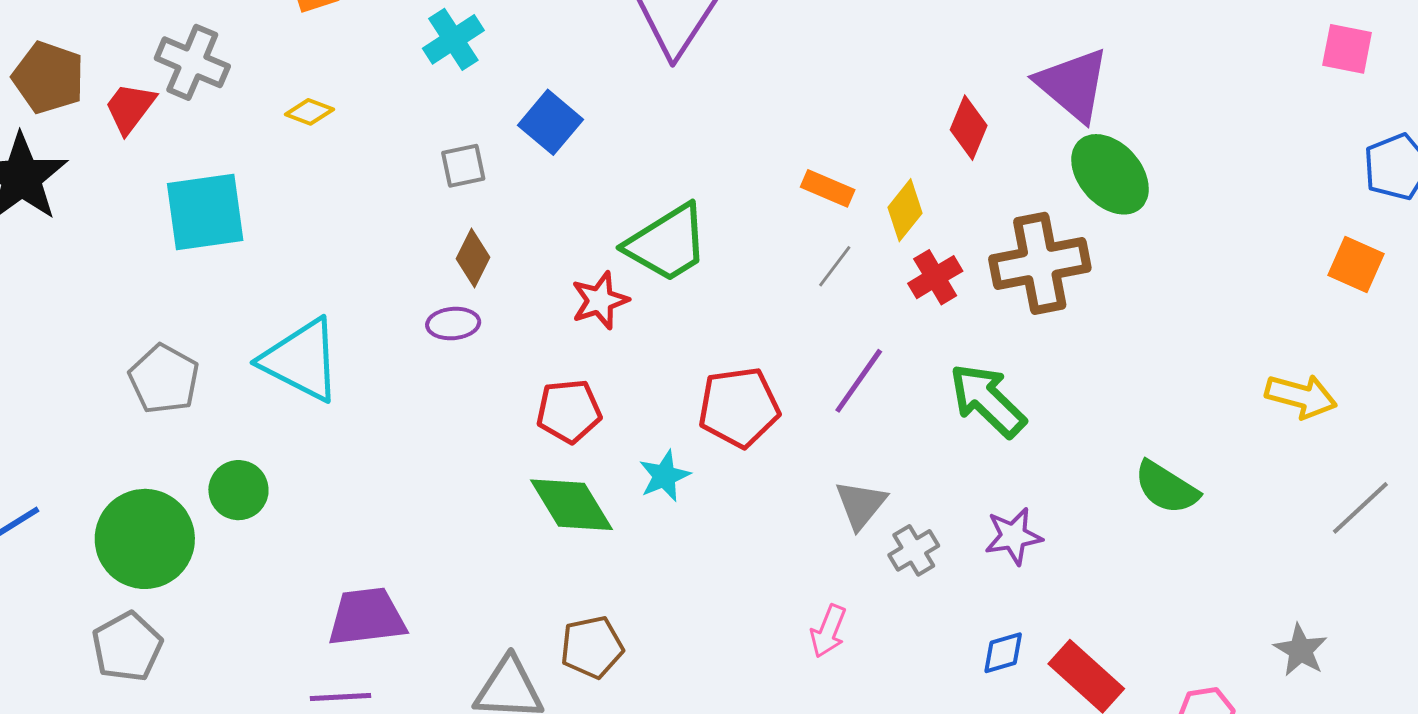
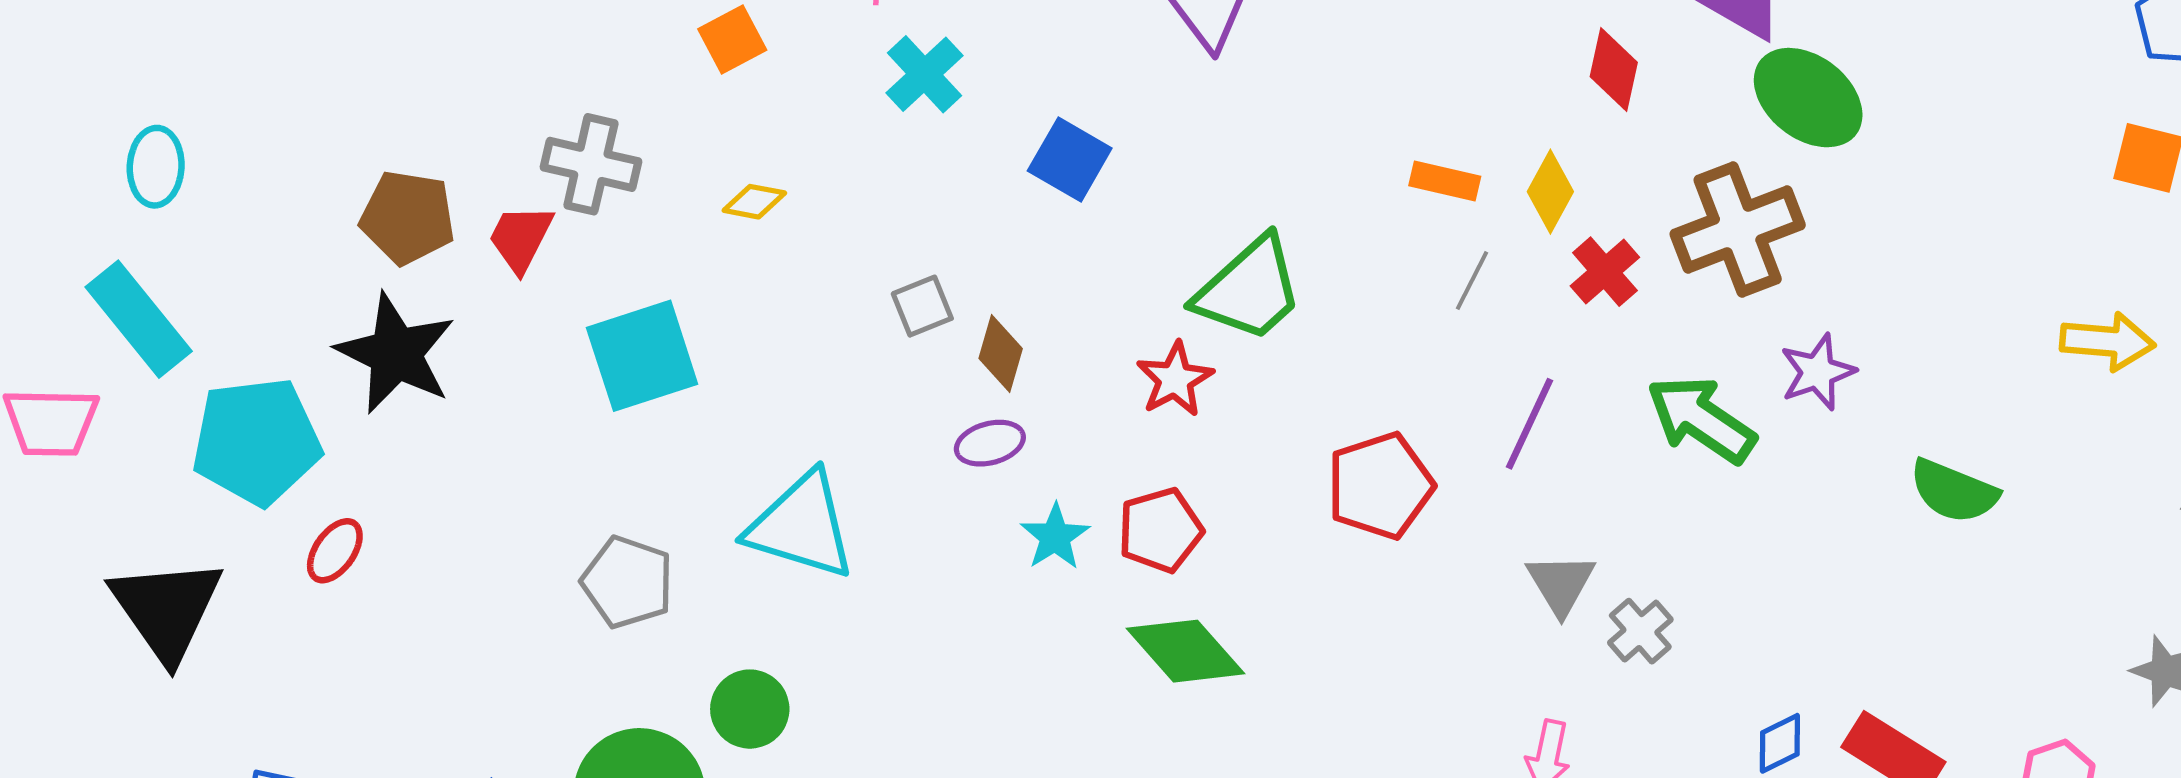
gray square: (463, 166) -> (922, 306), moved
cyan star: (664, 476) -> (1055, 537), moved
purple star: (1013, 536) -> (1818, 372), moved

